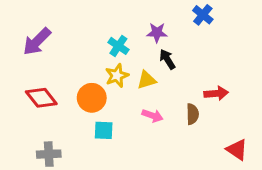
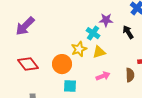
cyan cross: (118, 46) -> (93, 33), moved
black arrow: (167, 59) -> (128, 32), moved
pink arrow: (152, 116) -> (103, 76), turned -40

